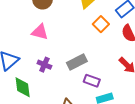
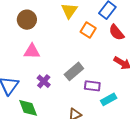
purple cross: (44, 65) -> (44, 81), turned 32

